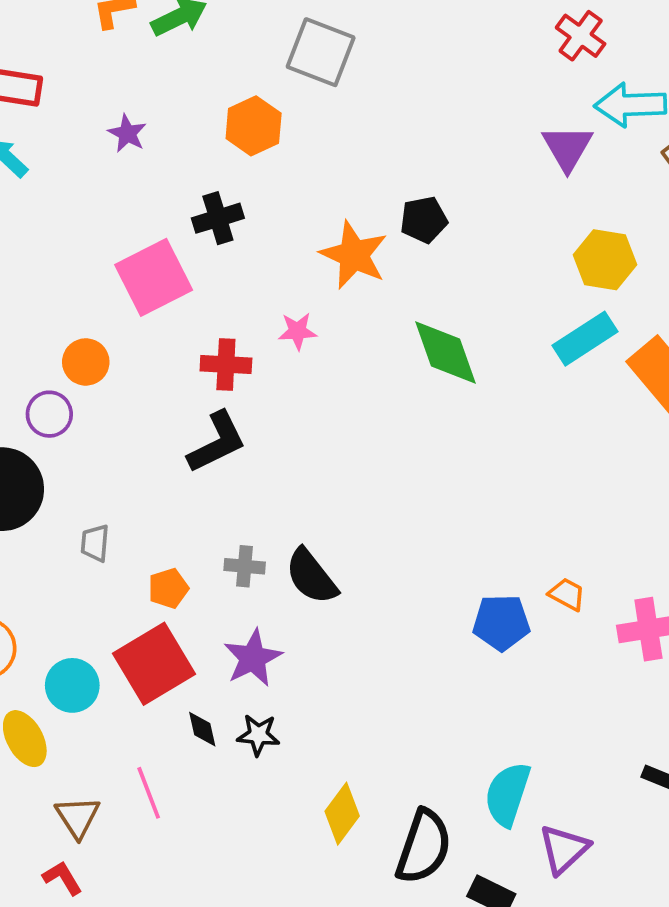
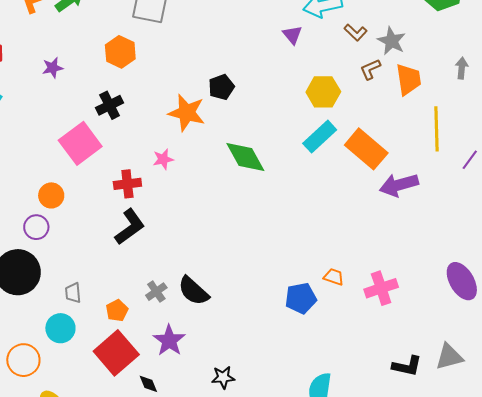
purple star: (127, 133) -> (53, 68), turned -30
purple triangle: (567, 148) -> (292, 35), size x0.7
gray cross: (245, 566) -> (156, 292), turned -30
cyan circle: (72, 685) -> (60, 328), moved
black star: (258, 735) -> (223, 377), moved

